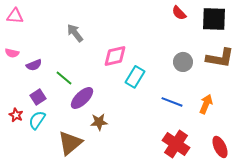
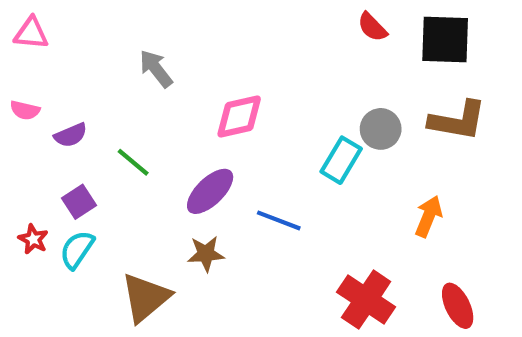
cyan rectangle: (135, 77) -> (341, 160), moved
purple ellipse: (82, 98) -> (210, 191), moved
blue line: (172, 102) -> (279, 220), moved

